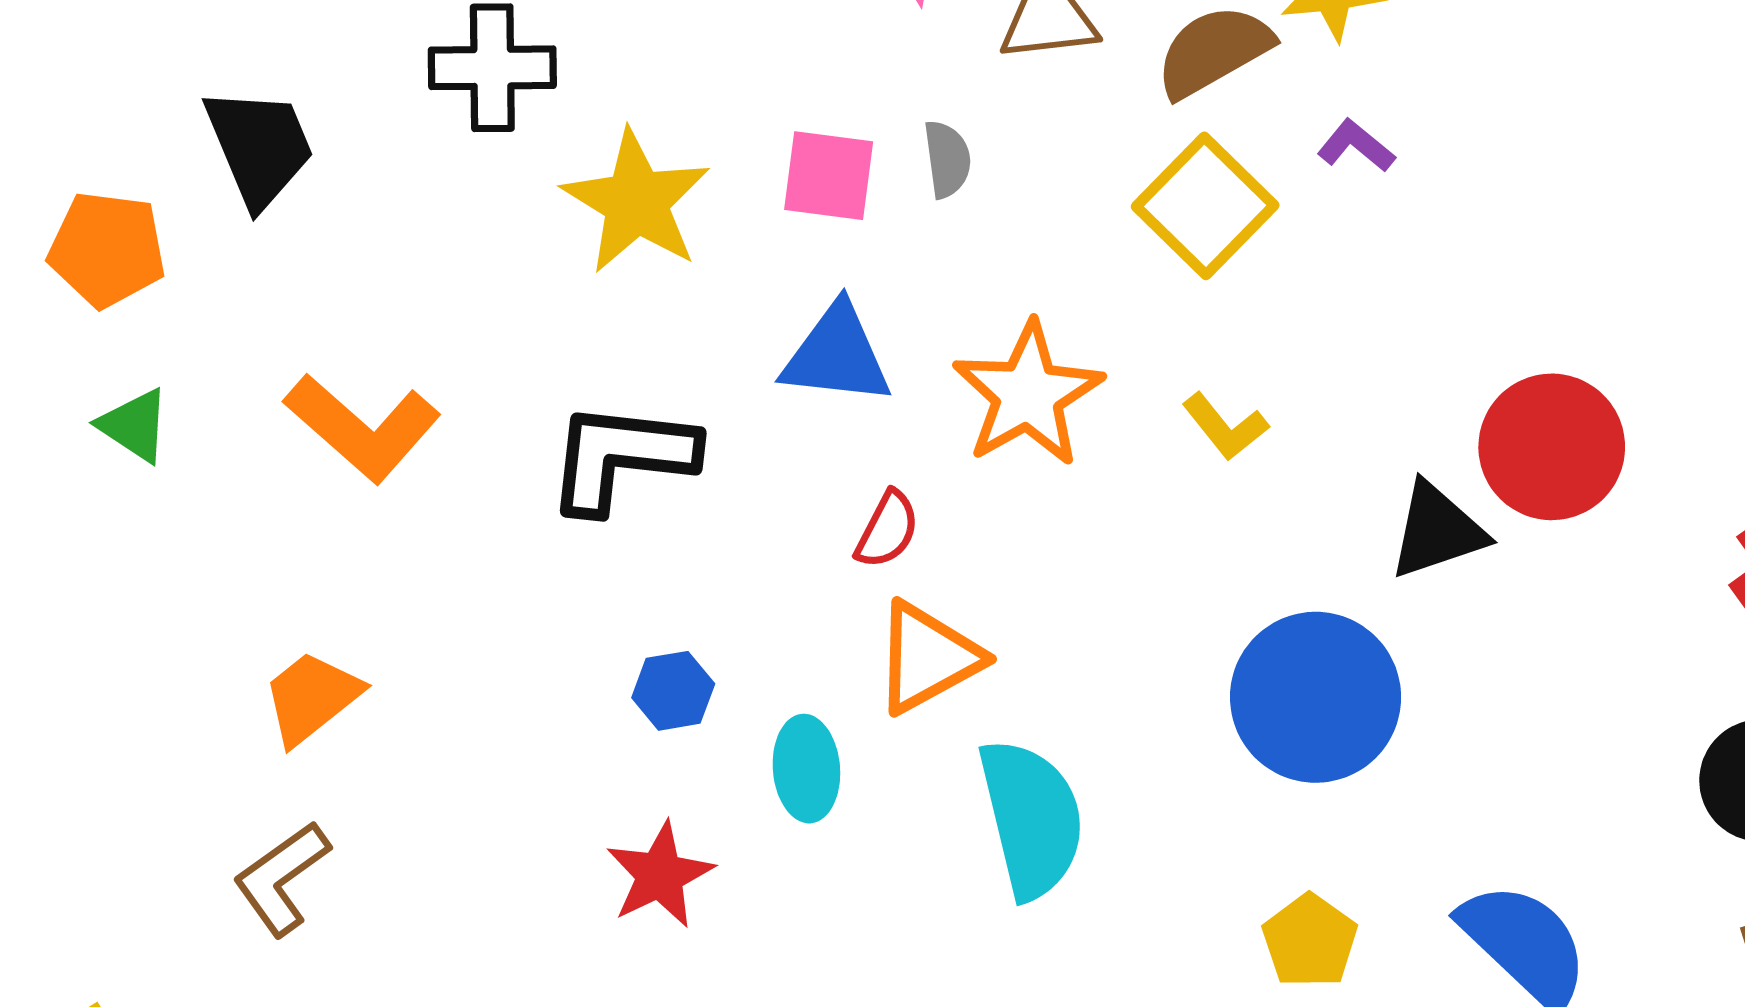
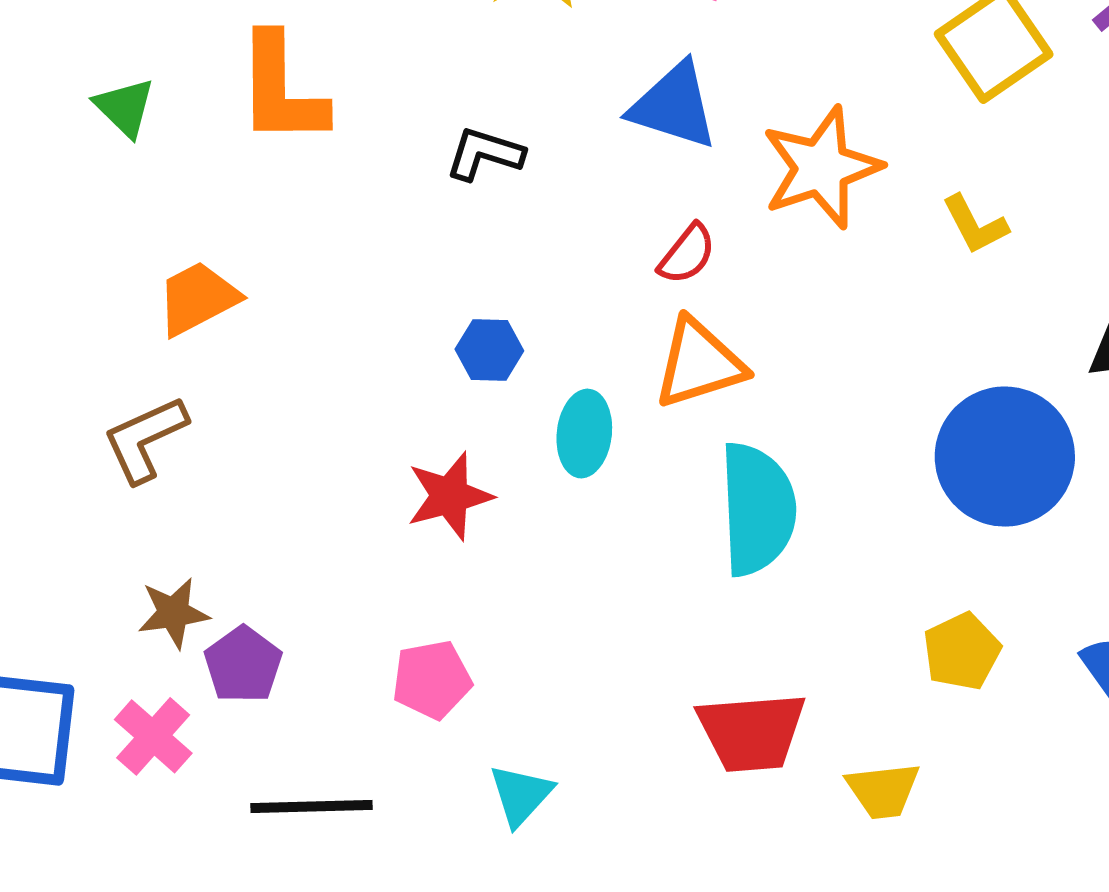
green triangle: (134, 425) -> (125, 107), moved
orange L-shape: (363, 428) -> (281, 89), turned 37
black L-shape: (621, 457) -> (485, 154), size x0.6

